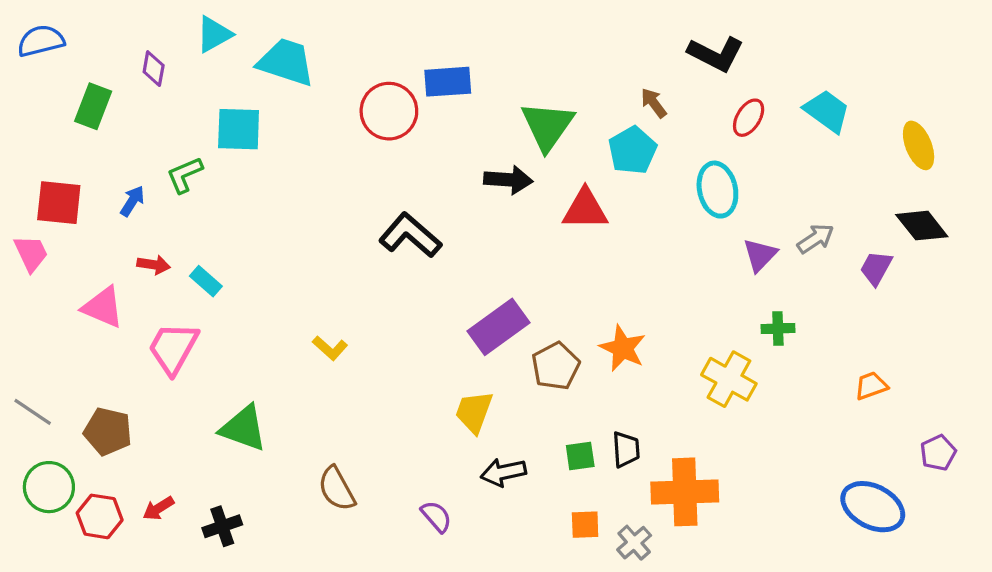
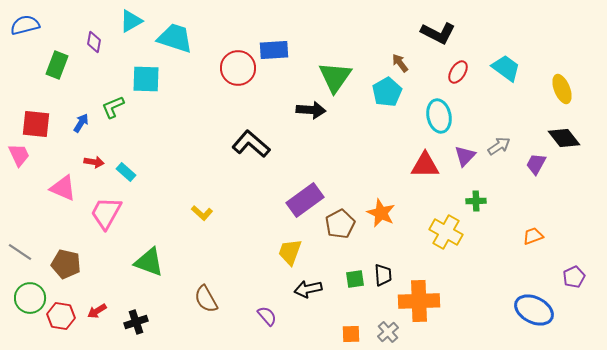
red triangle: (585, 209) -> (425, 165), moved
orange square: (585, 525) -> (351, 334), moved

